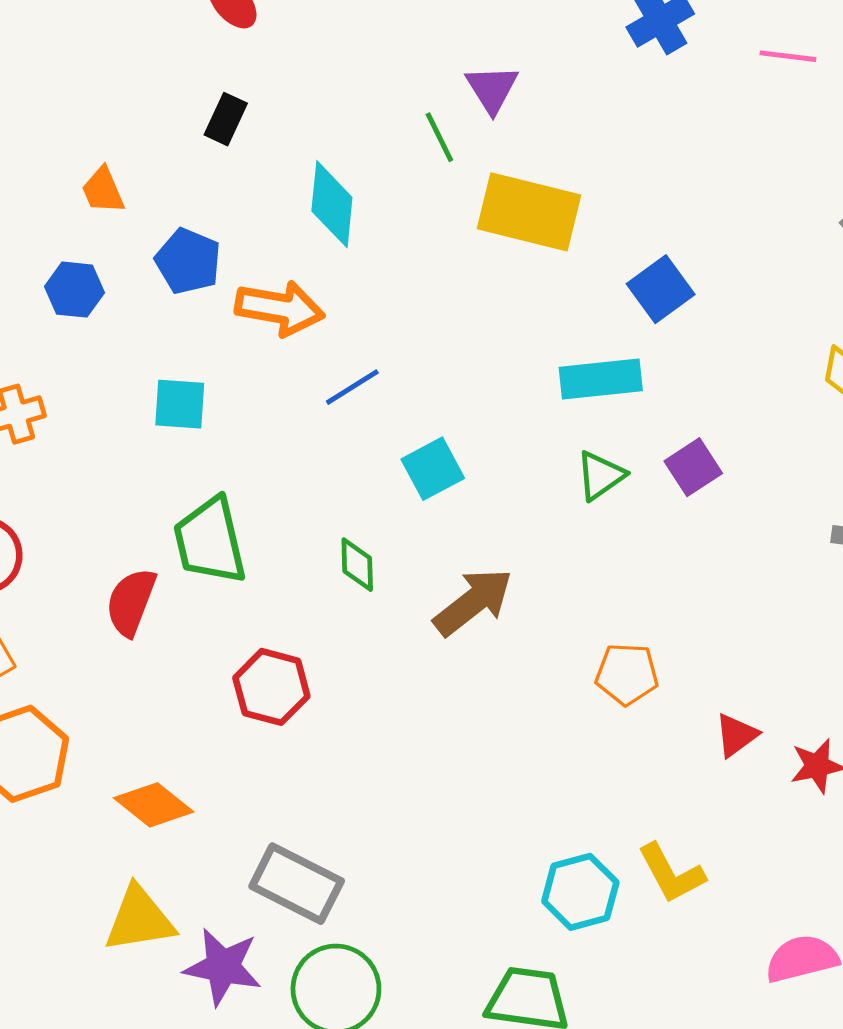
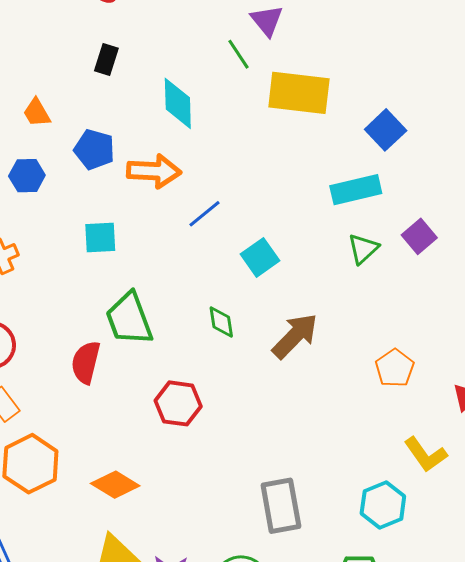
orange pentagon: (627, 674) -> (395, 368), turned -30
yellow L-shape: (671, 873) -> (426, 454), moved
gray rectangle: (297, 884) -> (281, 506), moved, turned 60

